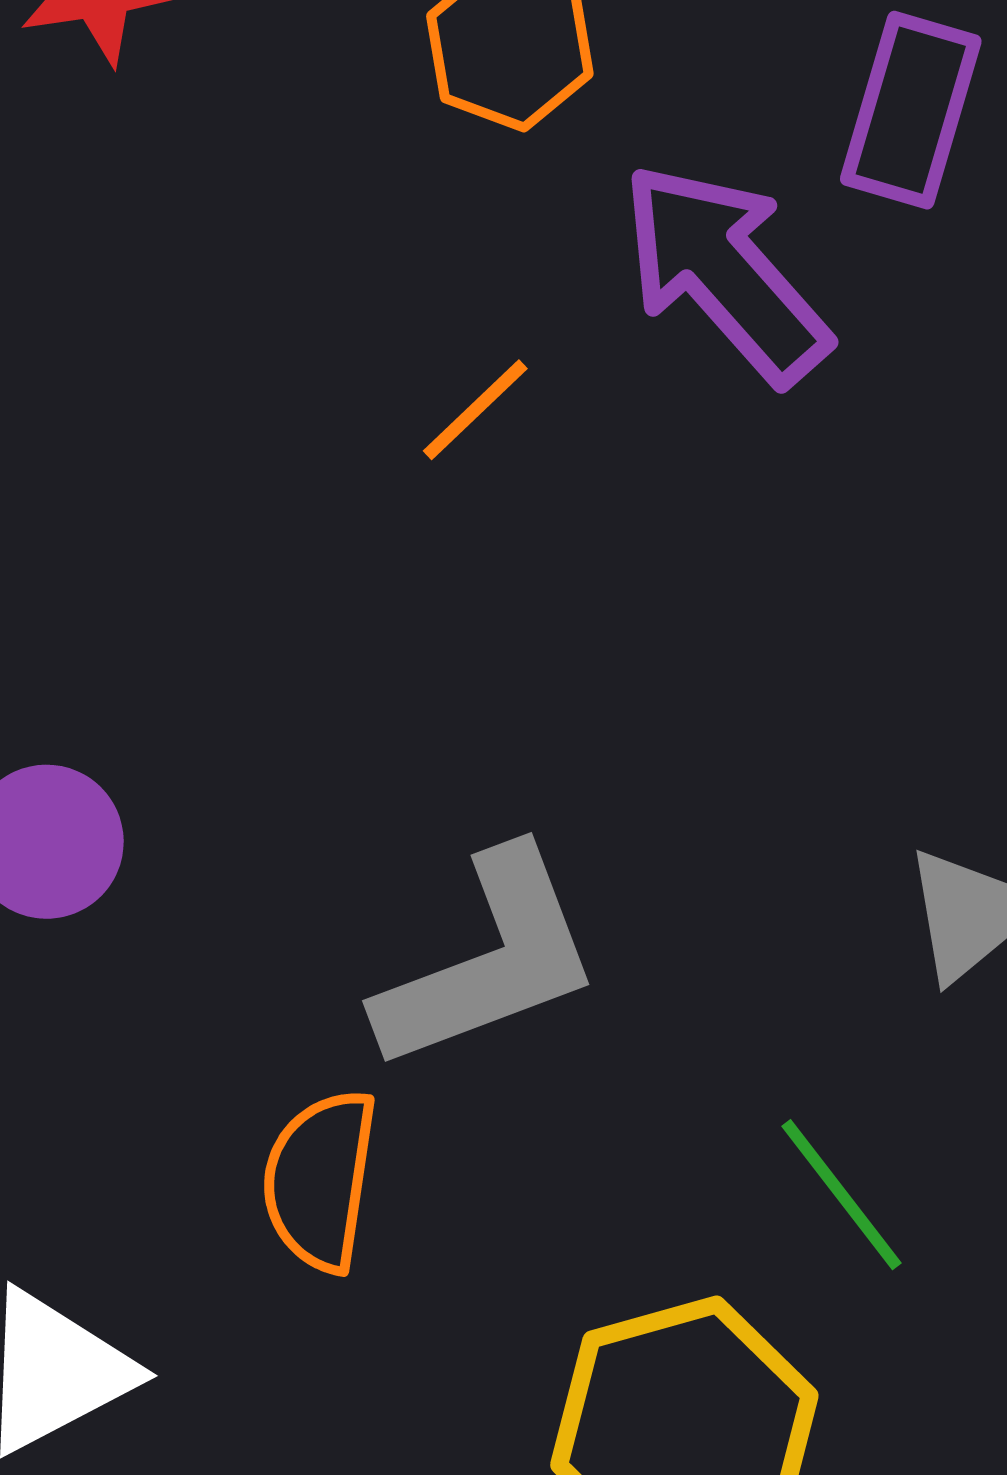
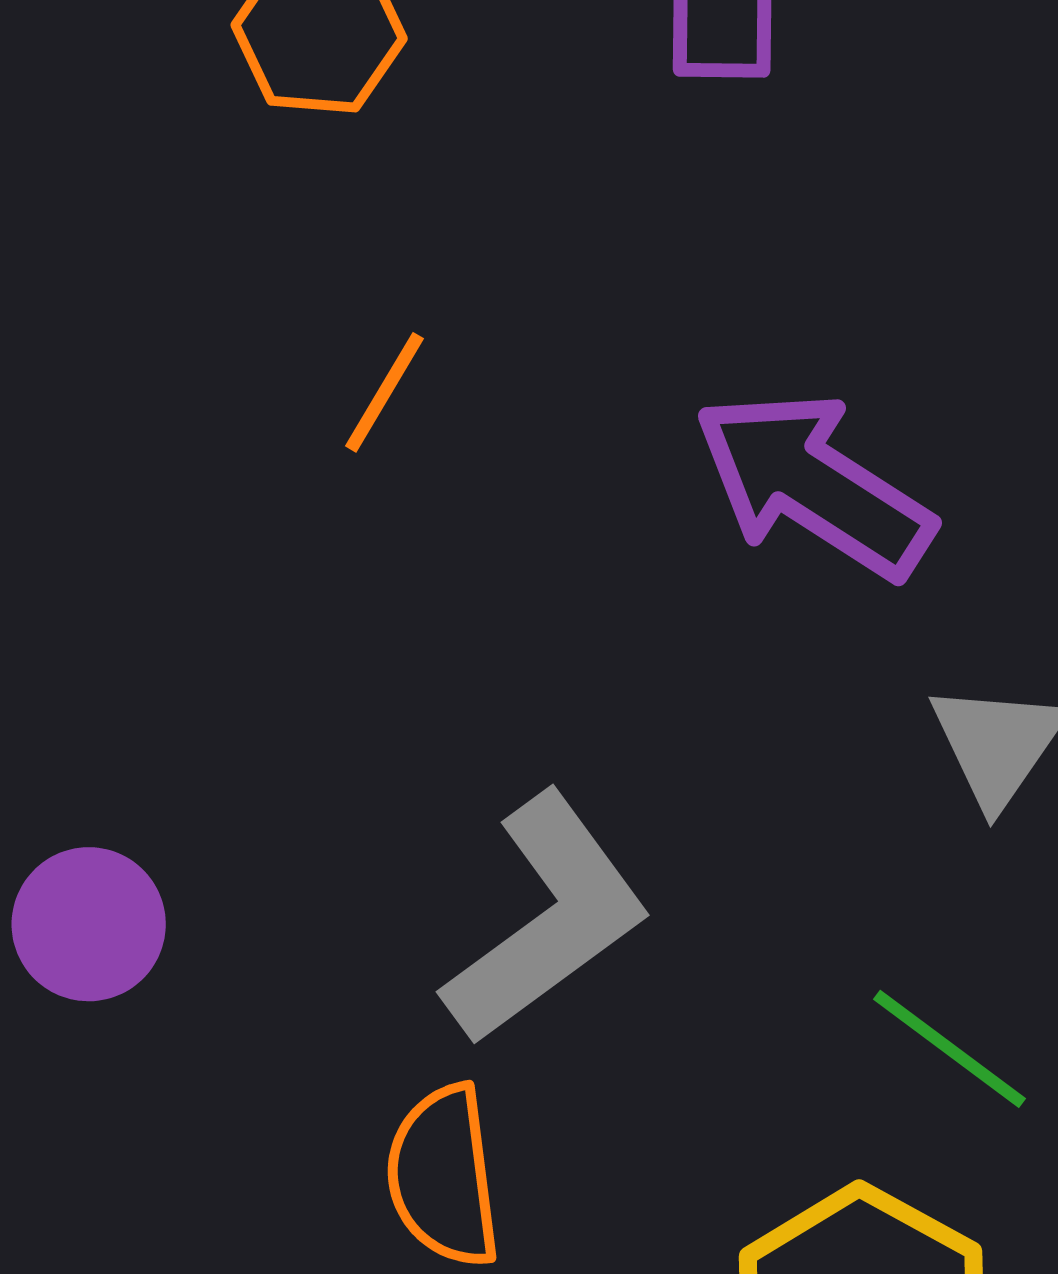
purple arrow: (725, 273) -> (814, 485), moved

